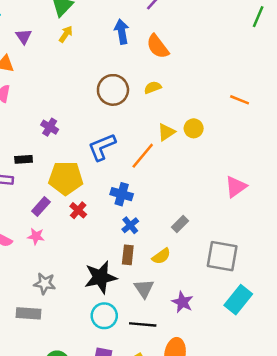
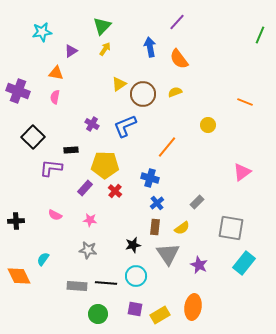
purple triangle: (24, 37) -> (71, 51), turned 32
yellow triangle: (166, 132) -> (119, 84), moved
blue L-shape: (102, 147) -> (125, 126), moved
pink star: (36, 236) -> (90, 220), moved
black star: (101, 277) -> (133, 245), size x0.6
gray triangle: (144, 288) -> (168, 254), size x1.4
gray rectangle: (29, 313) -> (77, 286), moved
black line: (143, 324) -> (106, 283), moved

